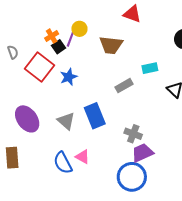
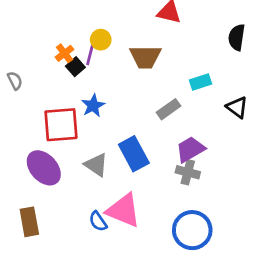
red square: (39, 67) -> (61, 125), moved, turned -36
purple trapezoid: (142, 153) -> (190, 149), moved
pink triangle: (83, 157) -> (123, 210), size x1.8
blue semicircle: (63, 163) -> (98, 221), size x0.7

